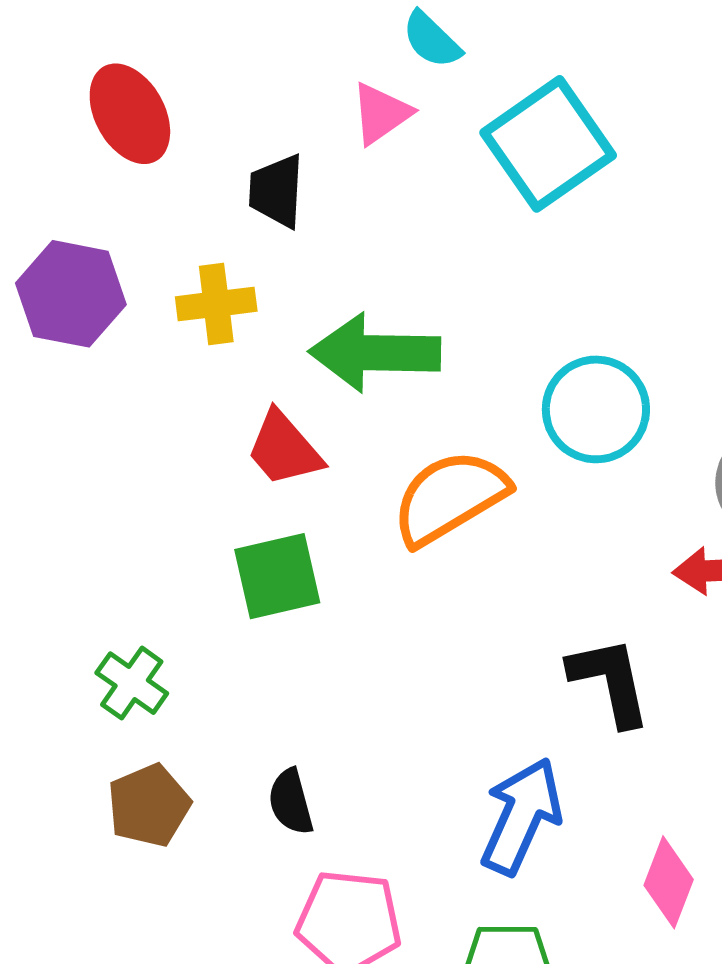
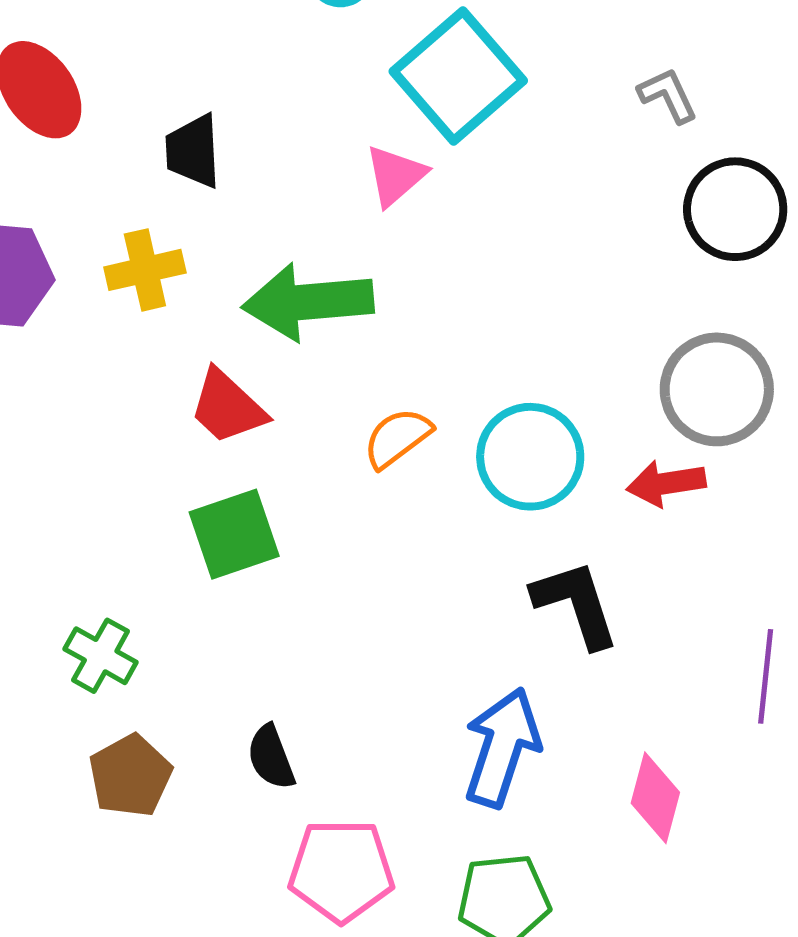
pink triangle: (381, 113) -> (395, 176), moved
cyan circle: (596, 409) -> (530, 457), moved
orange semicircle: (450, 497) -> (397, 438), size x0.6

